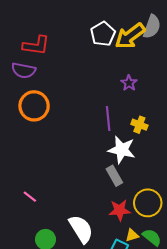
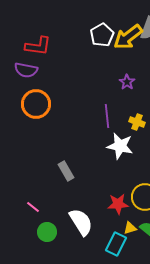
gray rectangle: (114, 176) -> (66, 171), moved
pink line: (30, 197) -> (33, 207), moved

